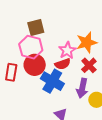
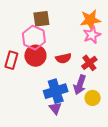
orange star: (87, 42) -> (90, 20), moved
pink star: (67, 50) -> (92, 35), moved
blue cross: (52, 81) -> (56, 91), moved, turned 35

